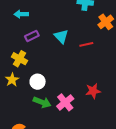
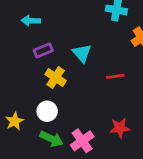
red line: (86, 44) -> (115, 76), moved
yellow cross: (20, 59) -> (56, 77), moved
yellow star: (12, 80) -> (15, 121), moved

